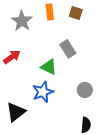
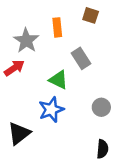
orange rectangle: (50, 12) -> (57, 27), moved
gray star: (22, 21) -> (26, 41), moved

